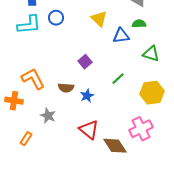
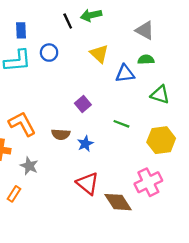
green line: (118, 79) -> (121, 124), turned 64
gray star: (48, 116) -> (29, 166), moved

